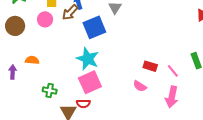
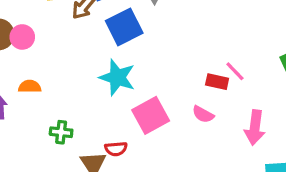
pink circle: (45, 19) -> (22, 37), moved
pink line: (173, 71) -> (235, 71), moved
pink square: (90, 82) -> (151, 115), moved

